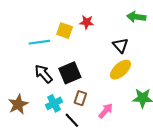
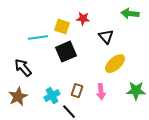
black triangle: (120, 45) -> (106, 37), moved
black square: (70, 73) -> (66, 52), moved
black arrow: (43, 74) -> (23, 68), moved
pink arrow: (106, 111) -> (101, 92), moved, turned 133

